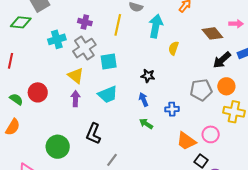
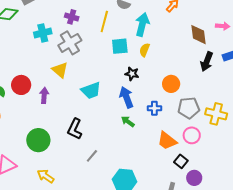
brown diamond: (212, 33) -> (198, 35), turned 30
yellow semicircle: (174, 48) -> (145, 50), moved
black arrow: (222, 60) -> (207, 62), turned -30
cyan square: (109, 61) -> (120, 46), moved
orange circle: (226, 86) -> (171, 84), moved
gray pentagon: (201, 90) -> (189, 108), moved
purple arrow: (75, 99) -> (44, 95), moved
blue arrow: (144, 100) -> (126, 97), size x1.5

